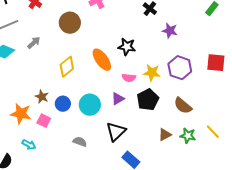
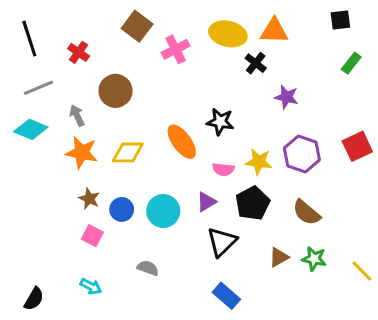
brown circle: (70, 23) -> (116, 91), moved
gray arrow: (34, 43) -> (77, 116), turned -72
red square: (216, 63) -> (357, 146), turned -30
yellow diamond: (67, 67) -> (128, 152), turned 40
orange star: (21, 114) -> (82, 152), moved
black triangle: (116, 132) -> (222, 242), moved
yellow line: (213, 132) -> (362, 271), moved
cyan arrow: (29, 145) -> (91, 286), moved

